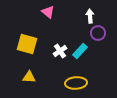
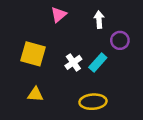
pink triangle: (48, 12) -> (59, 15), turned 40
white arrow: (90, 16) -> (99, 20), moved

